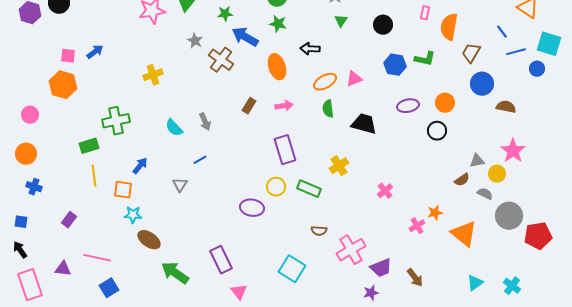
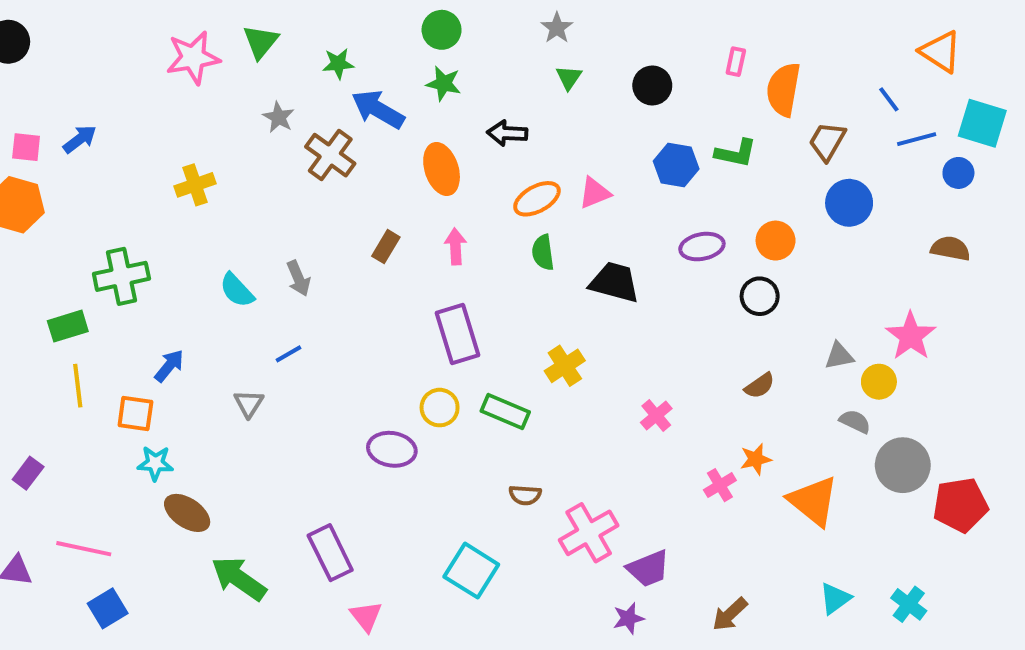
pink arrow: (284, 106) -> (455, 247), turned -84
brown semicircle: (506, 107) -> (950, 249), moved
brown semicircle: (462, 180) -> (760, 386), moved
brown arrow: (415, 278) -> (730, 614), moved, turned 84

